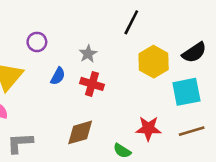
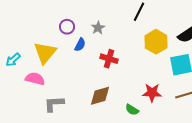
gray star: (88, 54) -> (98, 28), moved
blue semicircle: (58, 76) -> (80, 45), moved

